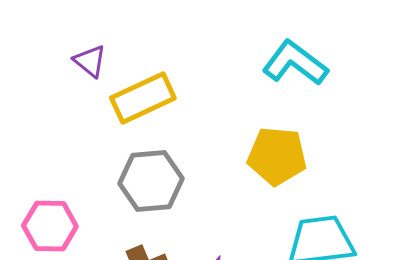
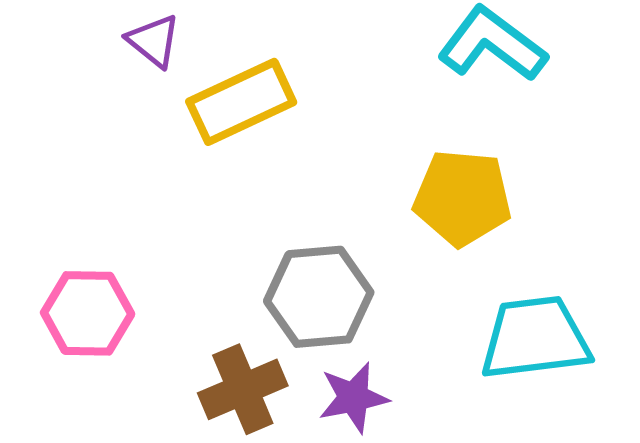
gray hexagon: (151, 181) -> (319, 297), moved

